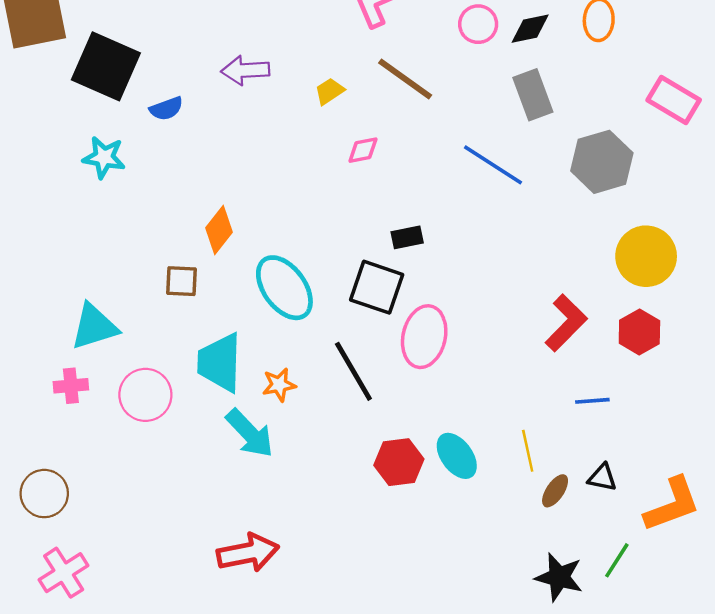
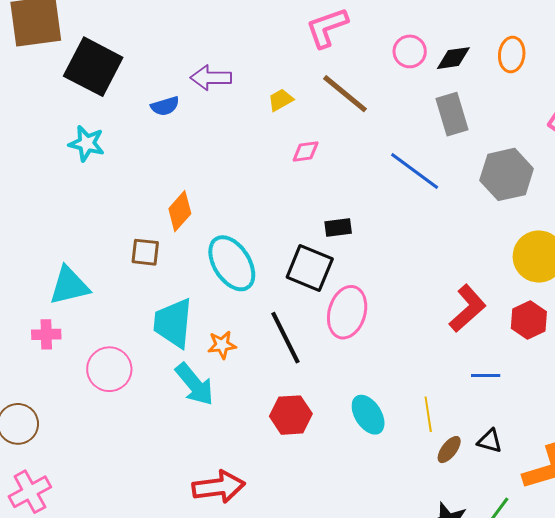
blue semicircle: (166, 109) -> (165, 106), moved
pink circle: (145, 395) -> (109, 369), moved
red hexagon: (399, 462) -> (291, 415), moved
red arrow: (248, 553) -> (219, 487), moved

